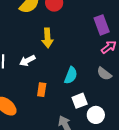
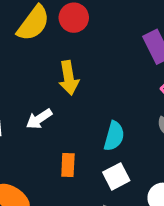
white square: (80, 101) -> (116, 176), moved

